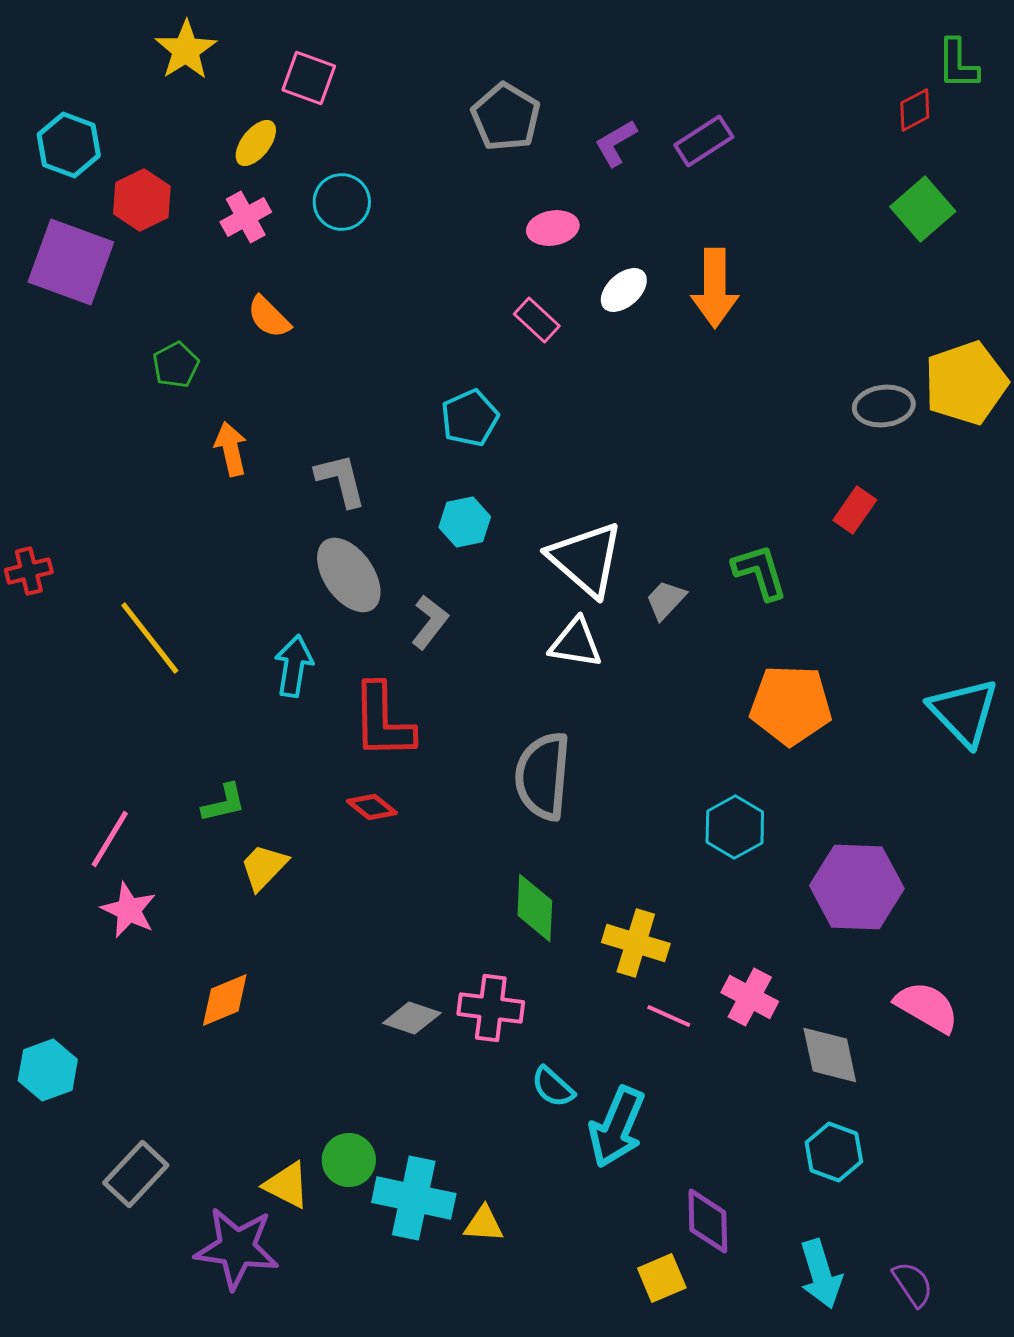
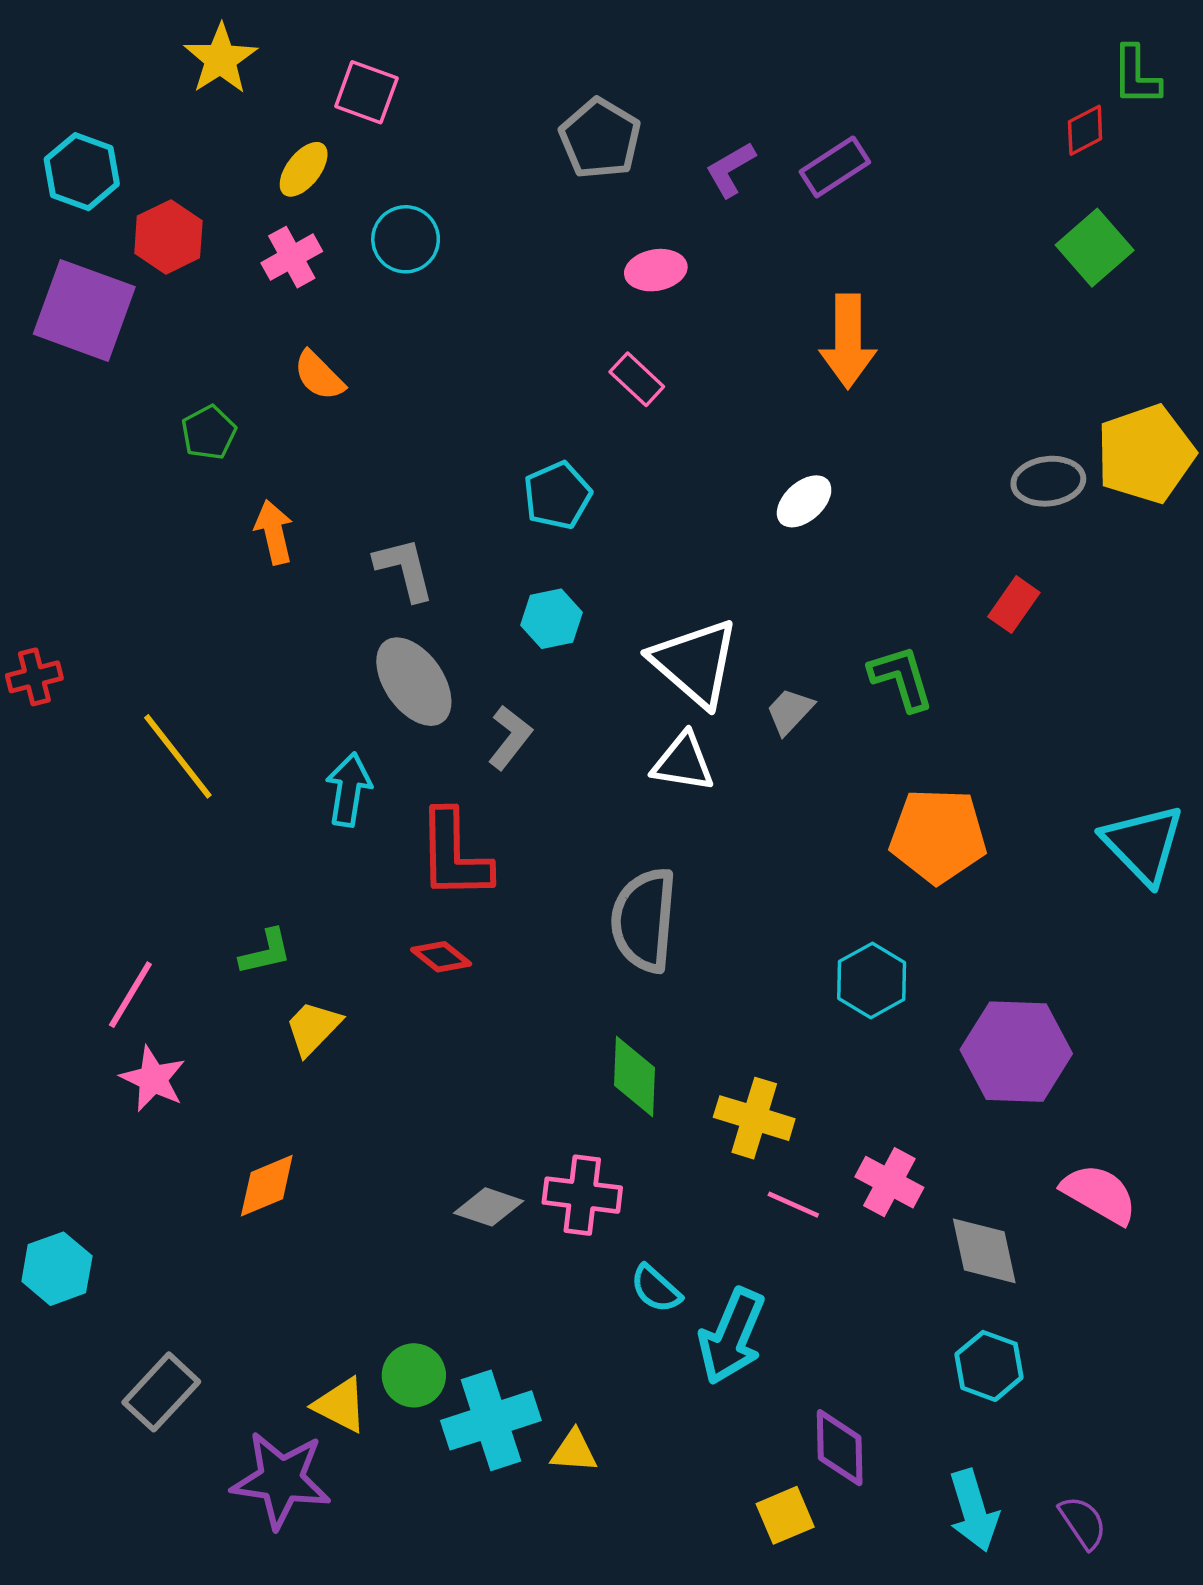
white ellipse: (624, 290) -> (804, 501), moved
cyan cross: (414, 1198) -> (491, 1420), turned -30

